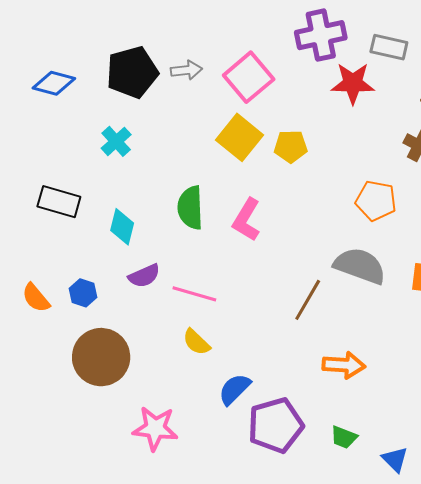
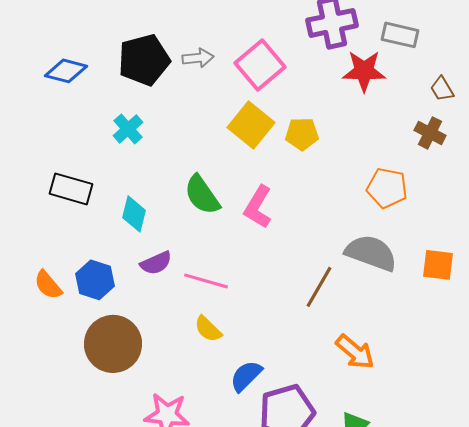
green semicircle: (190, 208) -> (202, 195), turned -33
blue hexagon: (83, 293) -> (95, 280), size x1.4
orange arrow: (344, 365) -> (355, 352), turned 36

